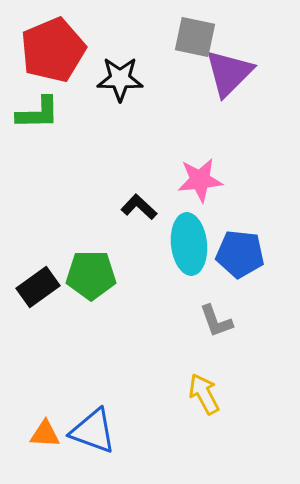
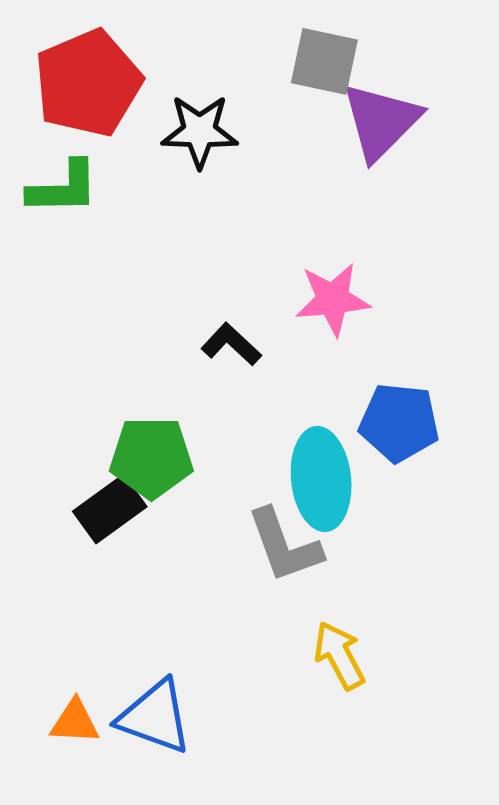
cyan ellipse: (189, 244) -> (321, 479), moved
black rectangle: (38, 287) -> (110, 509), moved
gray L-shape: (216, 321) -> (284, 546), moved, size x1.4

